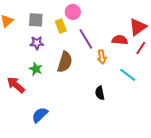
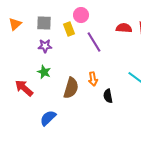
red semicircle: (120, 40) -> (124, 28), moved
orange arrow: (102, 57) -> (93, 79), moved
brown semicircle: (65, 62) -> (71, 88), moved

